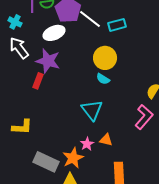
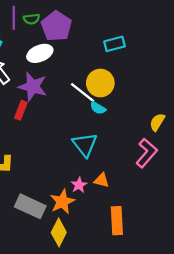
white line: (90, 19) -> (83, 93), moved

